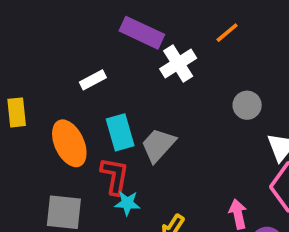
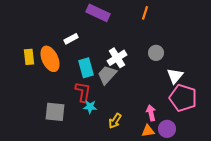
orange line: (227, 33) -> (145, 13), turned -32
white cross: (178, 63) -> (117, 58), moved
orange ellipse: (69, 143) -> (50, 59), moved

